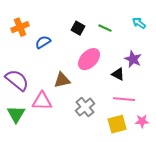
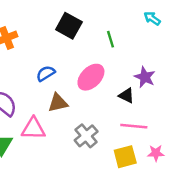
cyan arrow: (139, 23) -> (152, 18), moved
black square: (78, 28) -> (69, 26), moved, size x1.5
green line: (105, 28) -> (111, 39), turned 48
blue semicircle: (43, 42) -> (46, 73), moved

